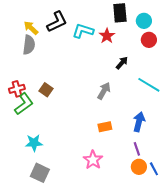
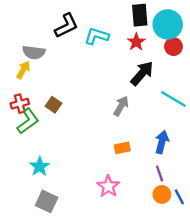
cyan circle: (144, 21) -> (168, 24), size x1.6
yellow arrow: (31, 28) -> (23, 70), moved, turned 77
red star: (107, 36) -> (136, 42), moved
gray semicircle: (29, 45) -> (34, 52), turned 90
black arrow: (122, 63) -> (142, 73), size x1.6
cyan star: (34, 143) -> (40, 167), turned -30

